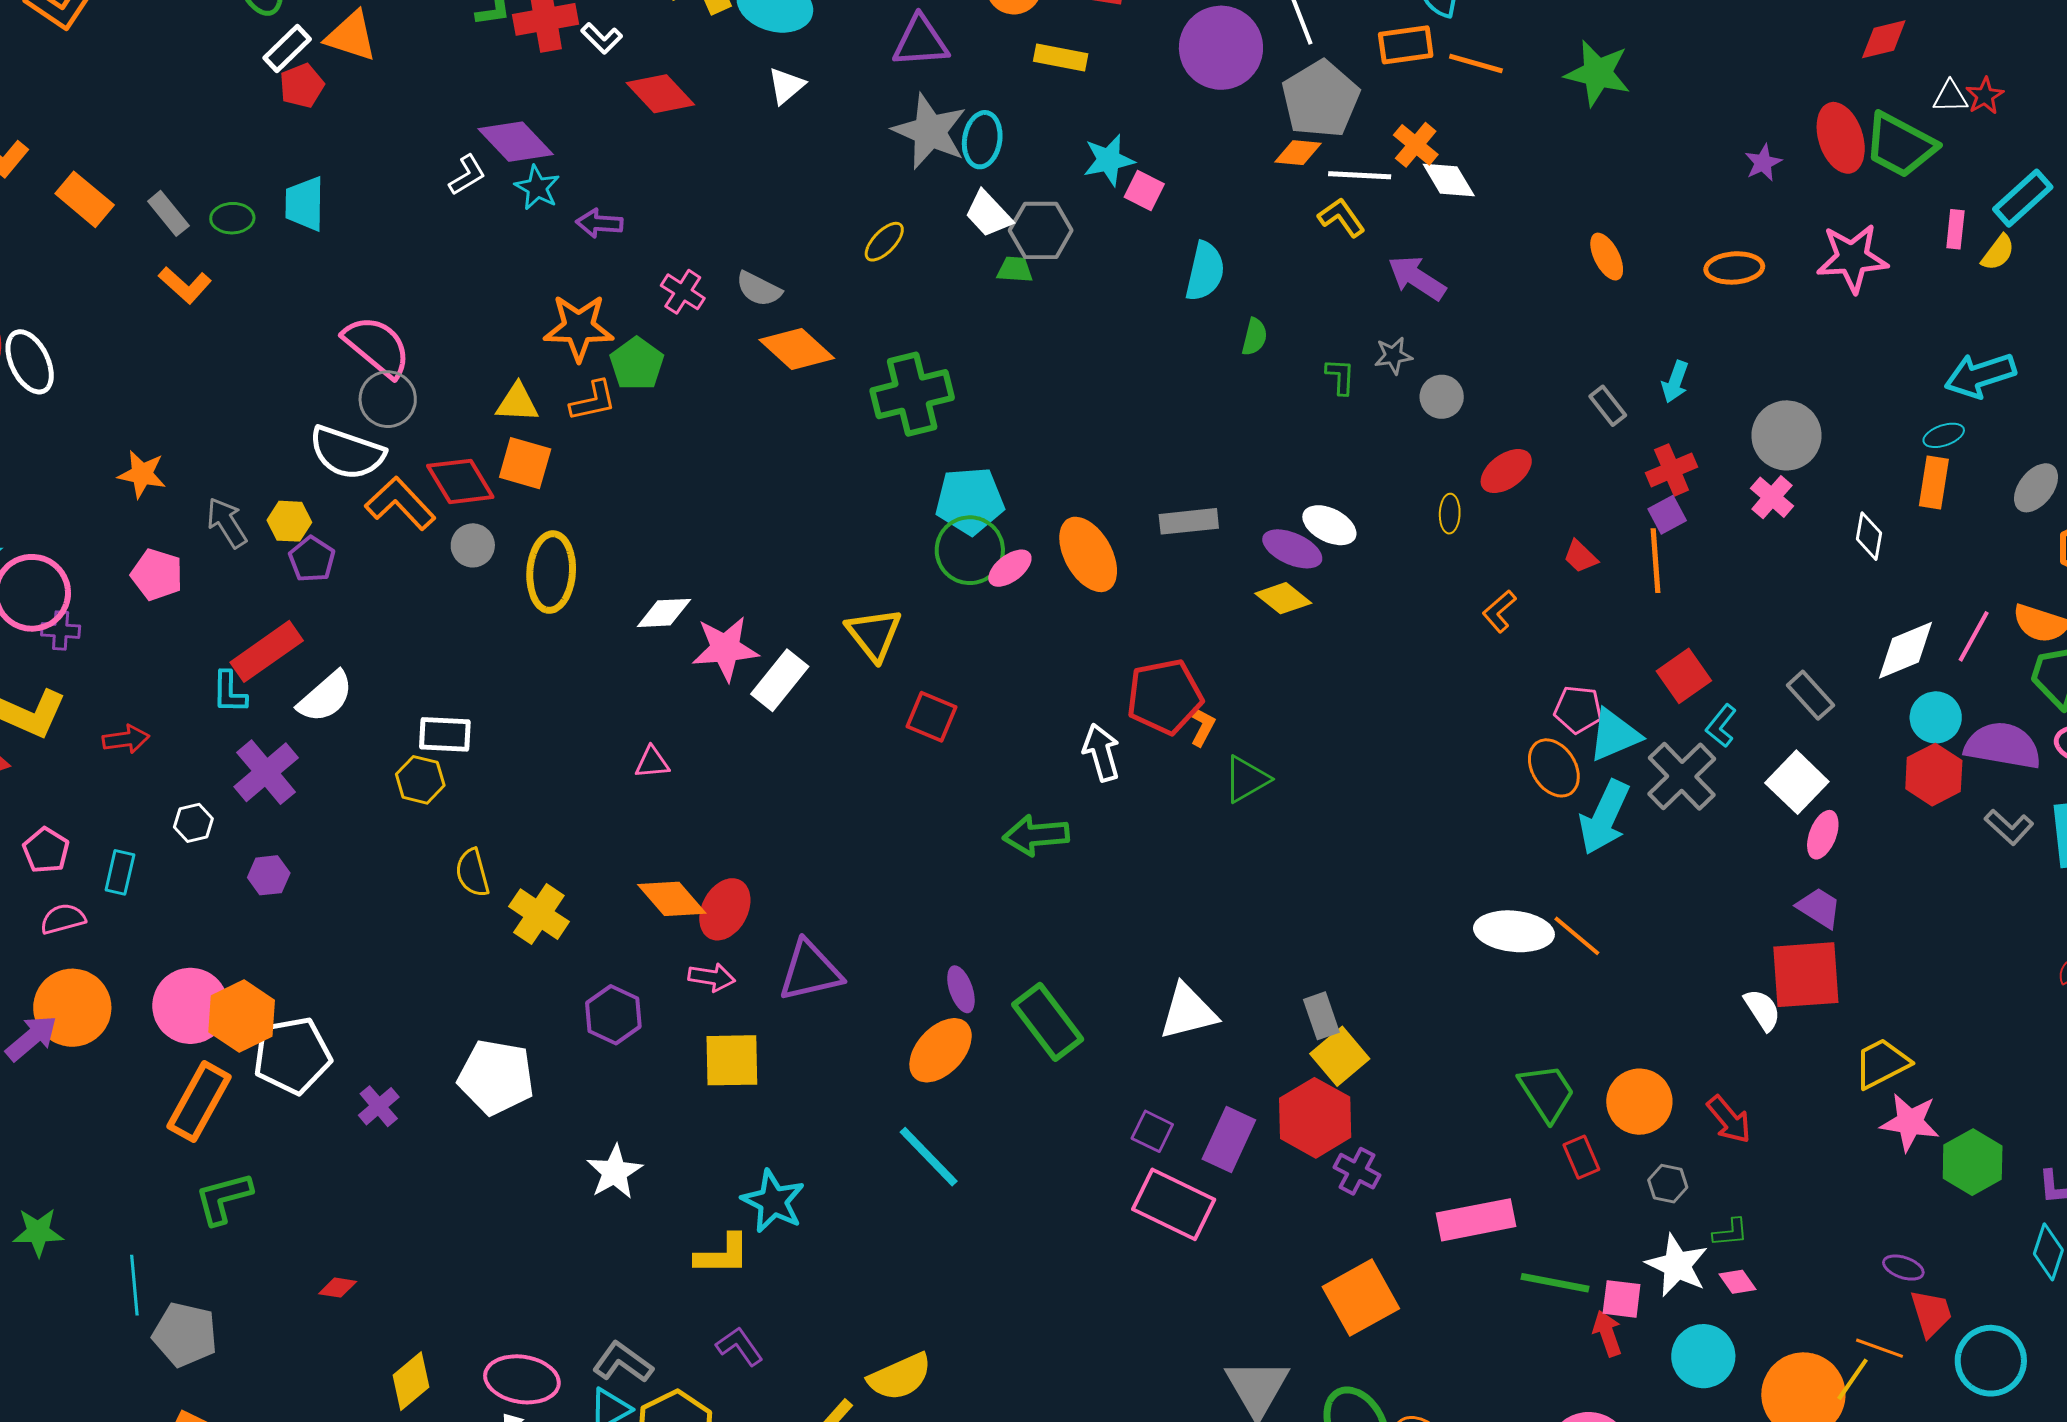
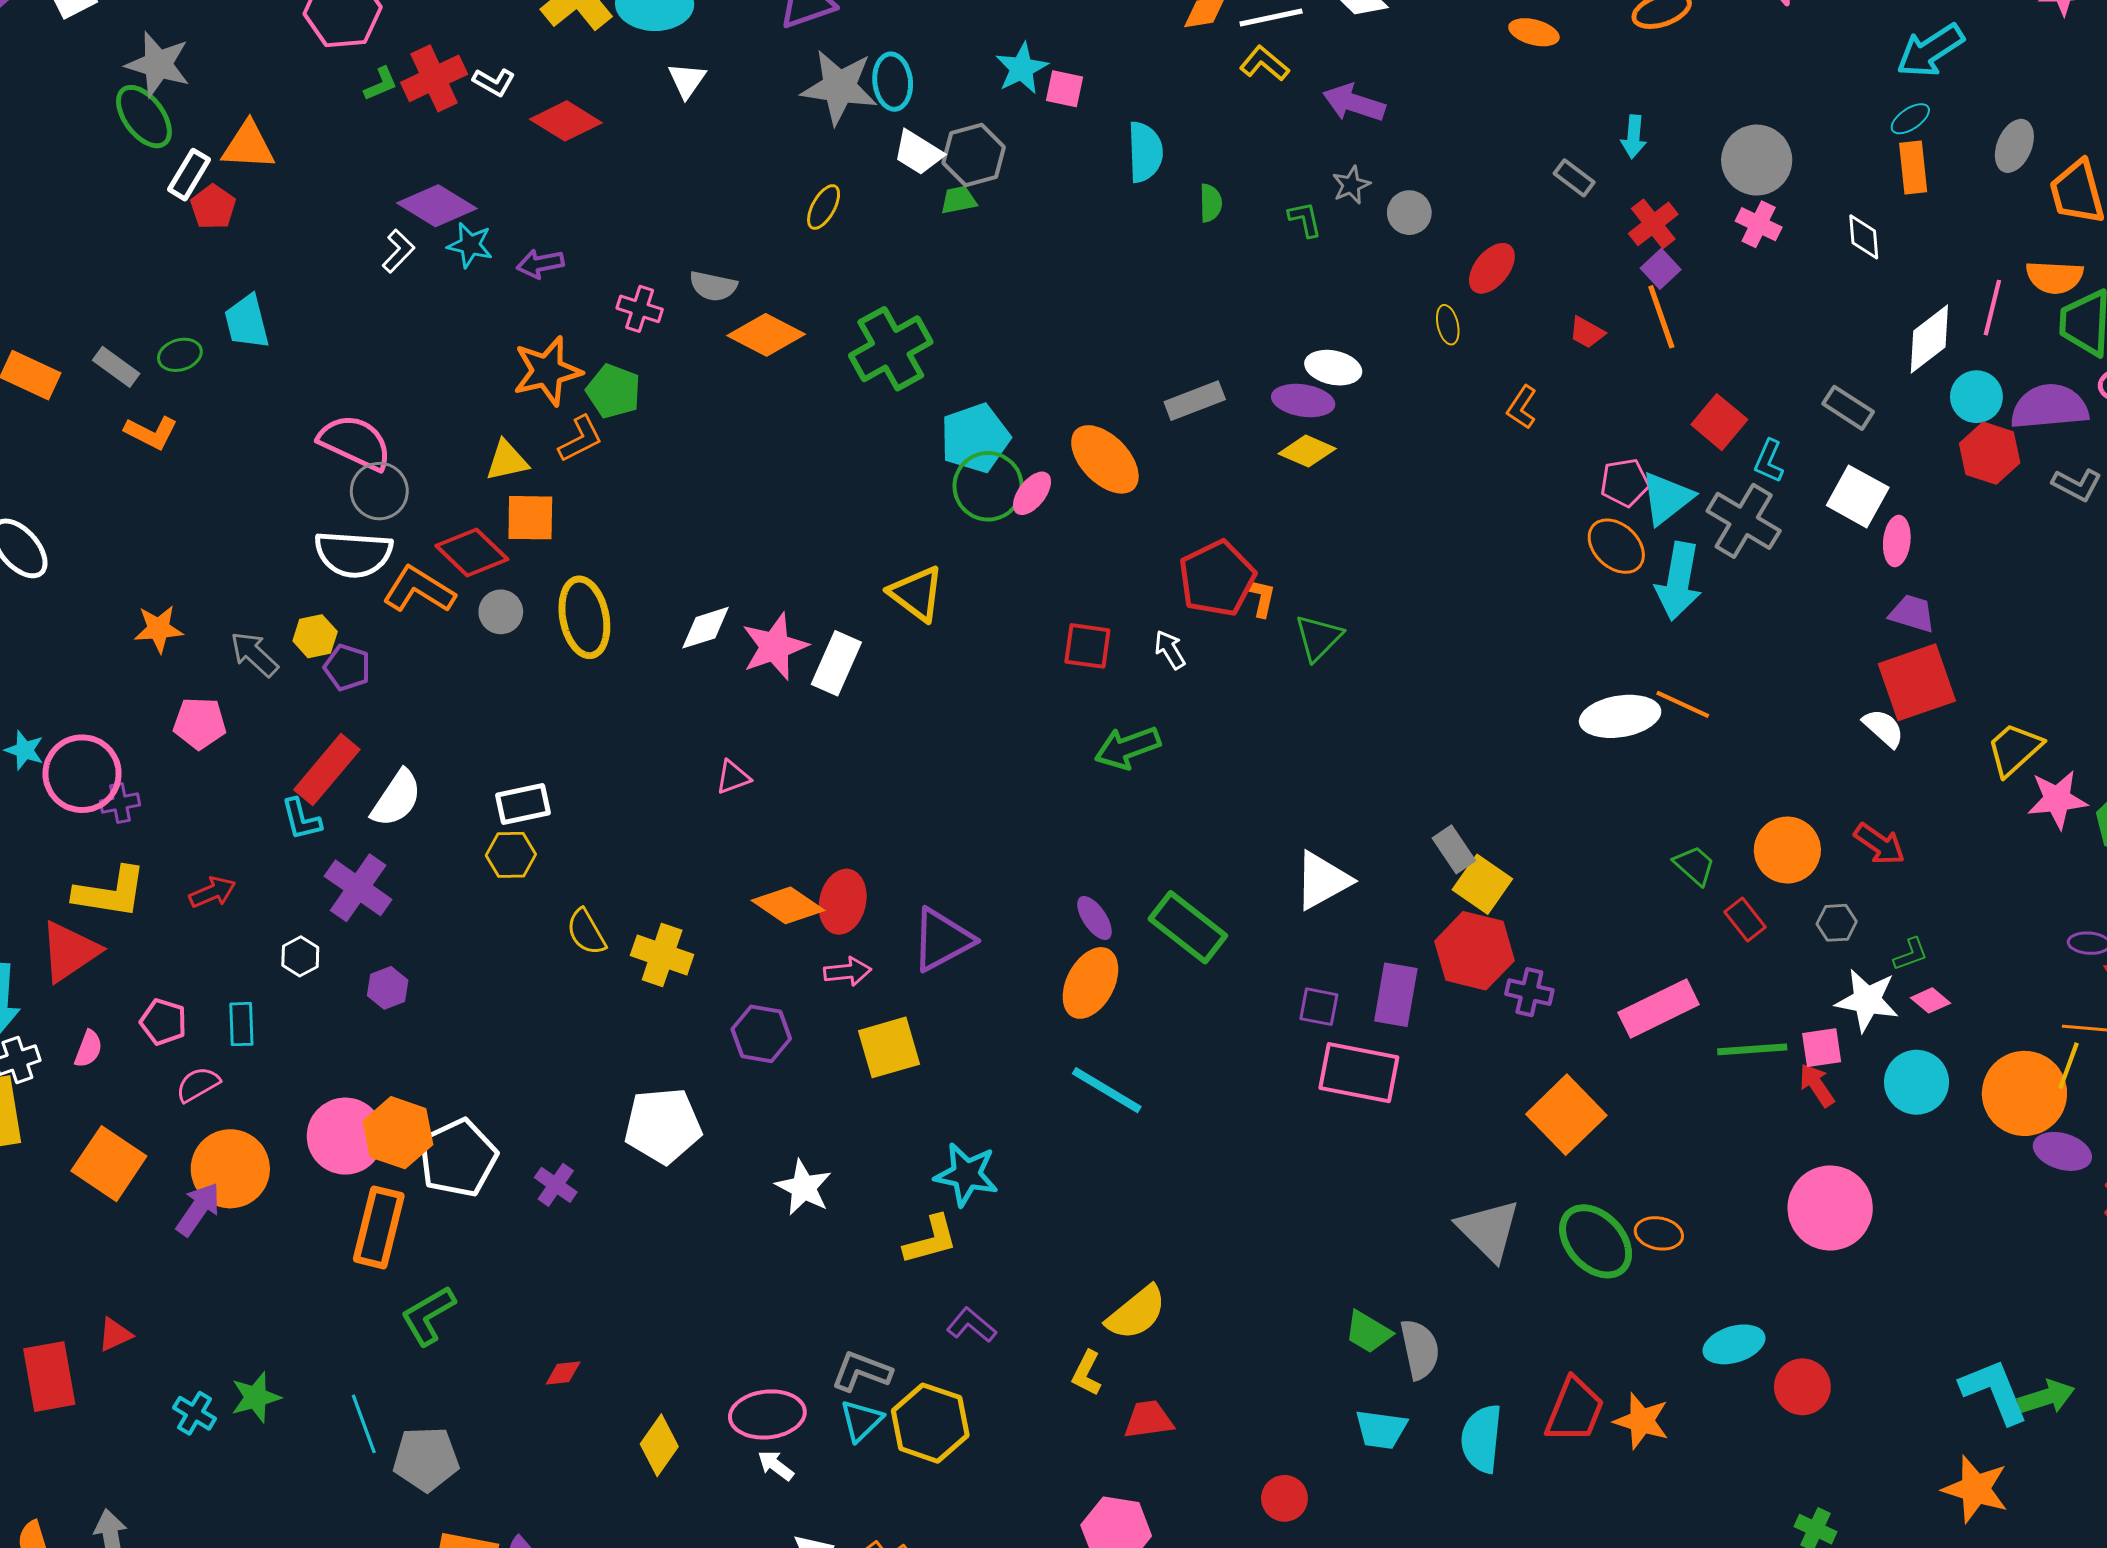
orange ellipse: (1607, 257) -> (1534, 32), turned -33
red square: (932, 717) -> (1087, 646), moved
white arrow: (1101, 752) -> (1170, 650), size x0.7
green trapezoid: (1547, 1092) -> (1694, 865), size x0.7

